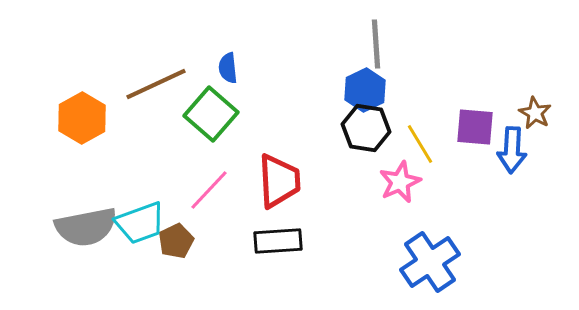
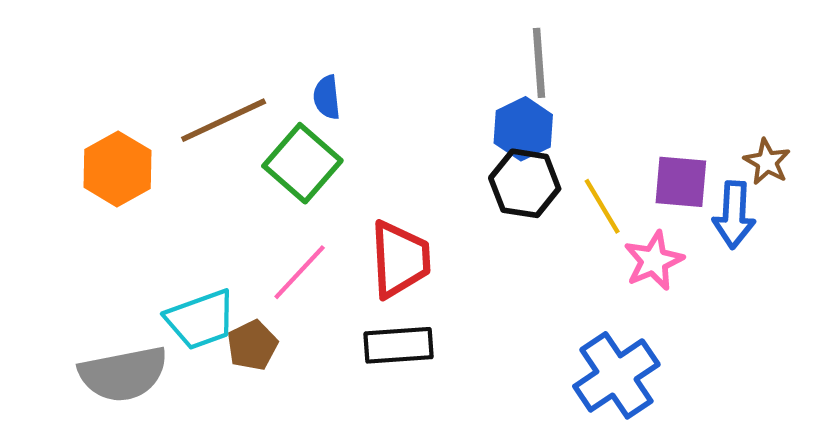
pink star: (400, 182) -> (654, 261), moved
gray semicircle: (86, 227) -> (123, 374), moved

